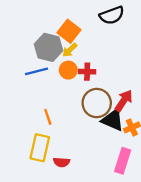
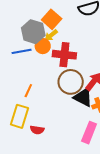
orange circle: (68, 70) -> (43, 46), moved
red cross: (87, 72) -> (64, 55), size x1.6
orange line: (48, 117) -> (28, 91), turned 40

